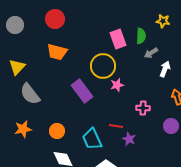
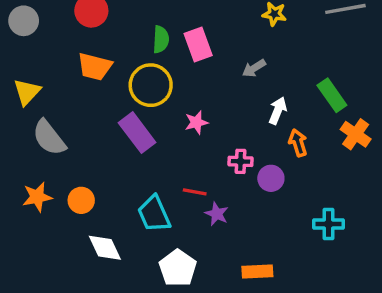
green semicircle: (141, 36) -> (161, 39), moved
yellow circle: (103, 66) -> (151, 85), moved
white arrow: (165, 69) -> (278, 111), moved
purple circle: (171, 126) -> (271, 178), moved
orange circle: (57, 131) -> (81, 200), moved

